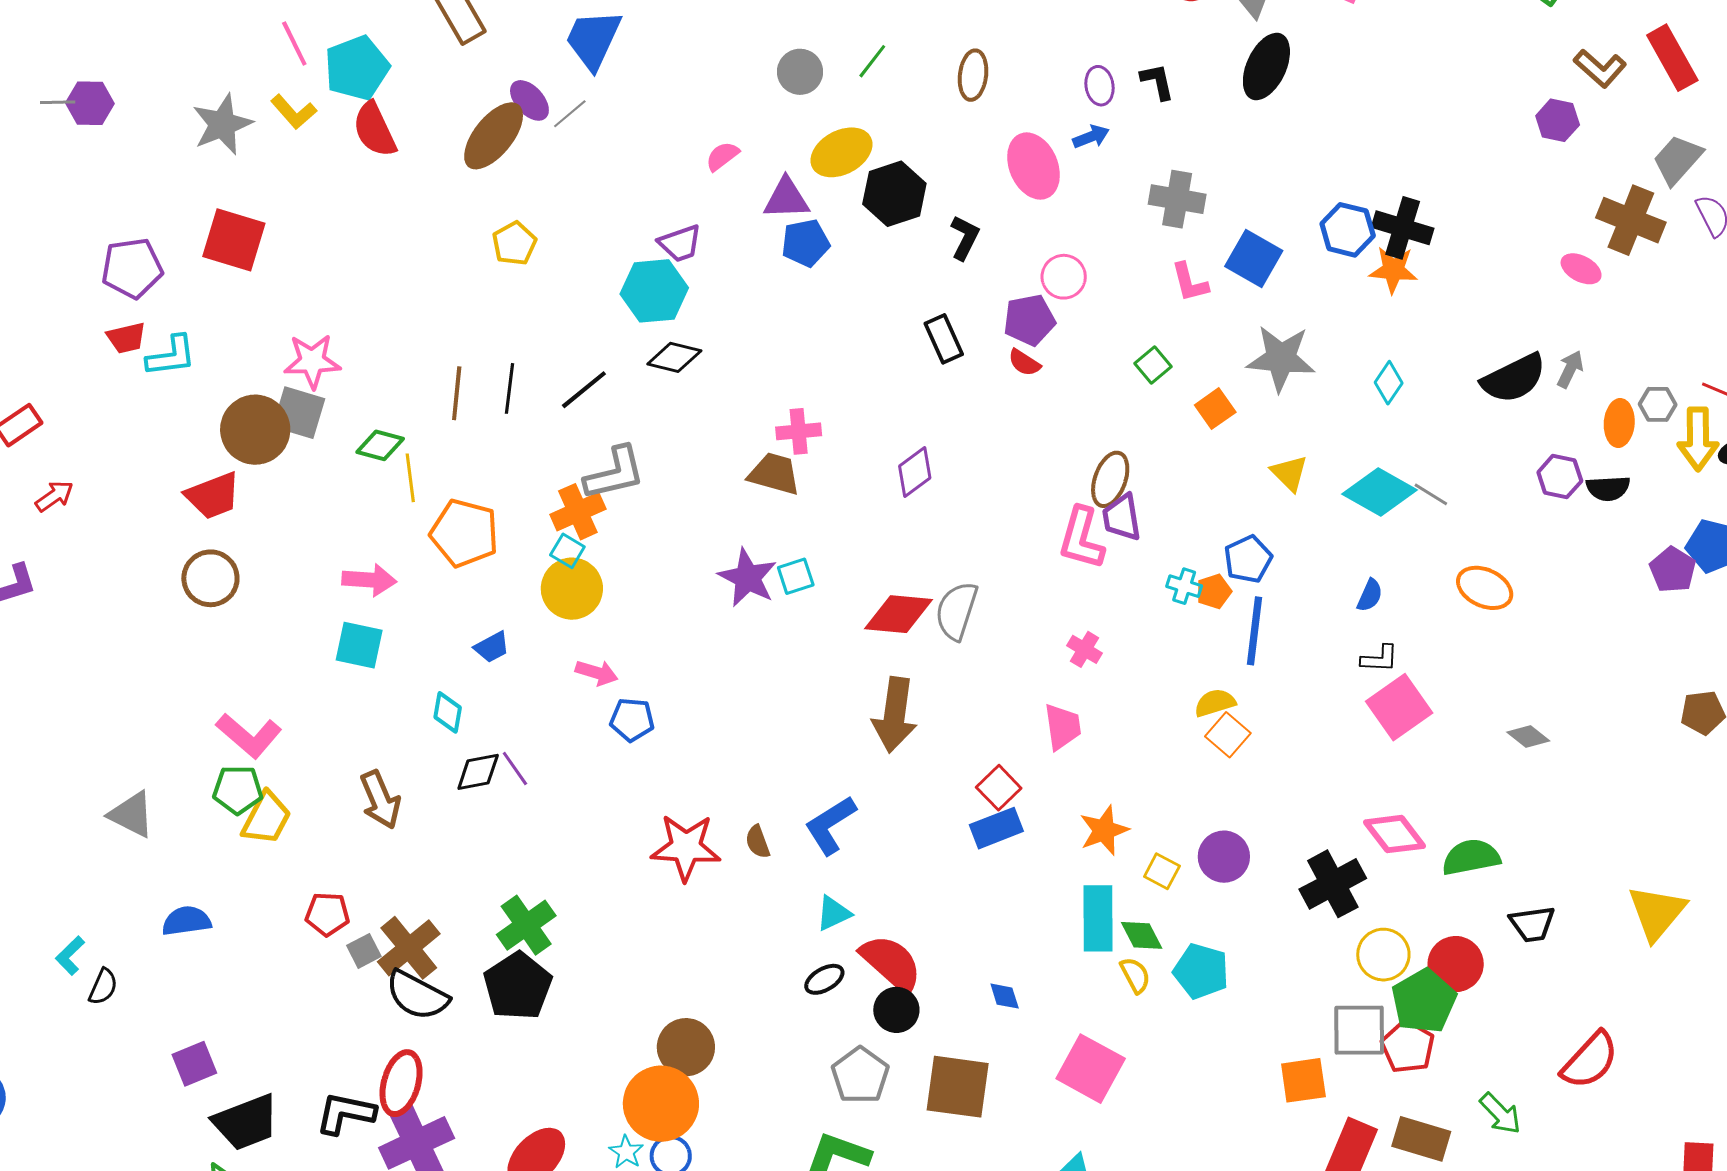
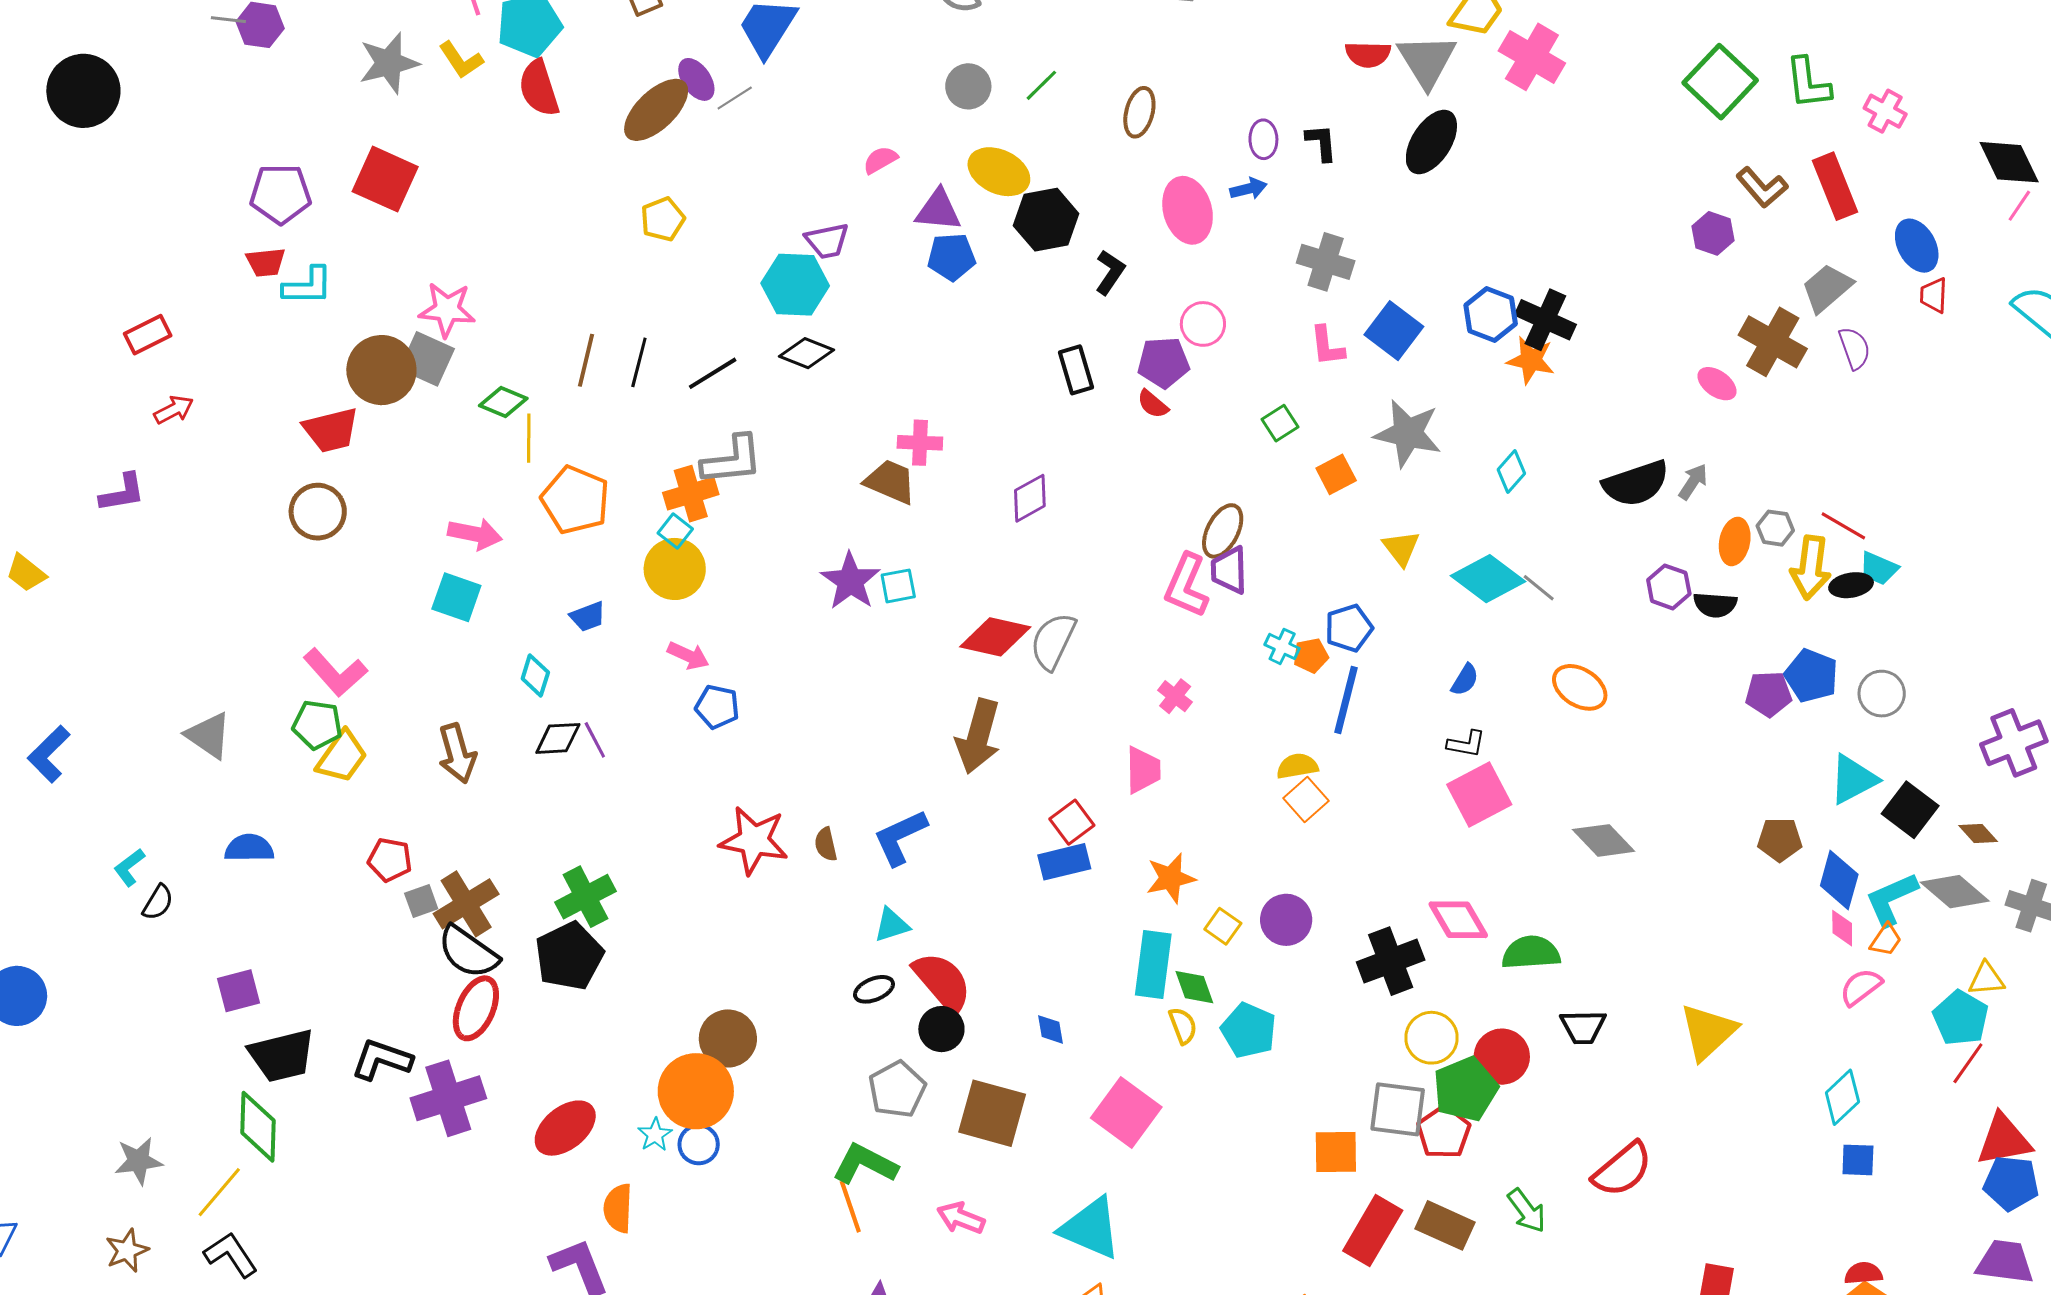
yellow ellipse: (841, 152) -> (999, 172), turned 46
purple pentagon: (1673, 570) -> (1769, 694), turned 30
gray diamond: (1528, 737) -> (1604, 840), size x1.5
red ellipse: (401, 1083) -> (476, 1008), moved

